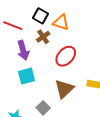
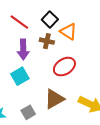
brown cross: (43, 37) -> (47, 41), turned 32
cyan square: (26, 76) -> (20, 76), turned -30

